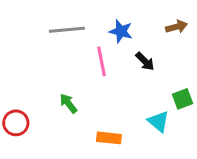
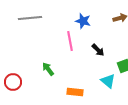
gray line: (67, 30) -> (30, 18), moved
black arrow: (145, 61) -> (98, 50), moved

